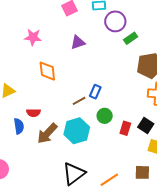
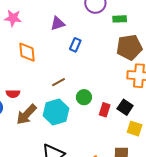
green rectangle: (131, 38) -> (120, 19), moved, turned 32
blue rectangle: (95, 92) -> (75, 45), moved

